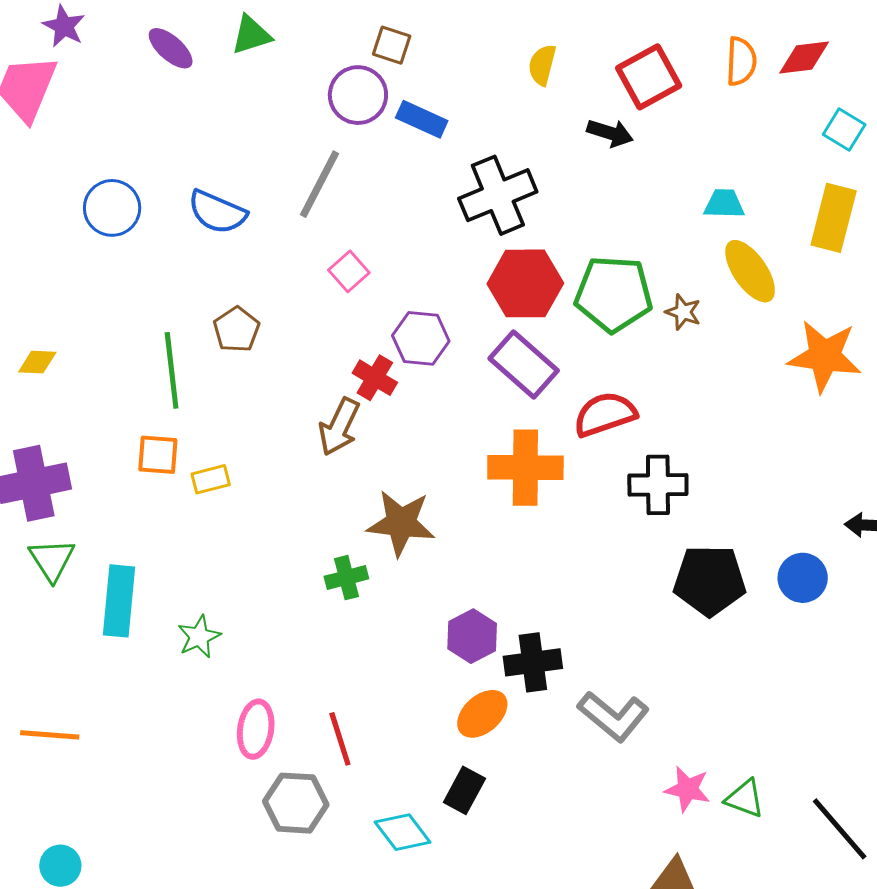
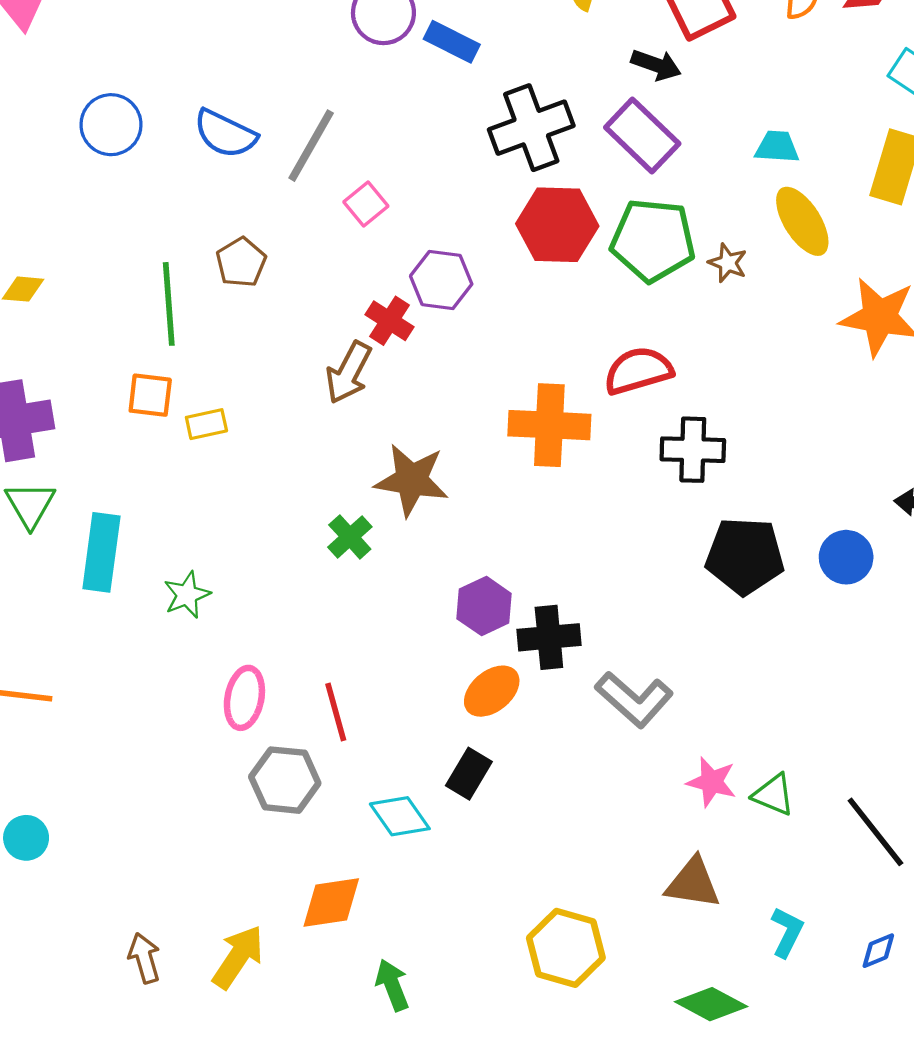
gray line: (319, 184) -> (311, 146), moved
purple rectangle: (524, 365) -> (642, 135), moved
green cross: (346, 578) -> (350, 537), turned -30

